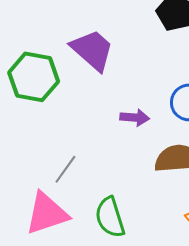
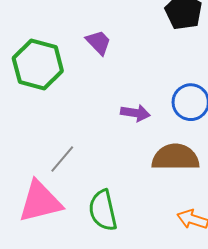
purple trapezoid: (92, 50) -> (98, 42), size x0.6

